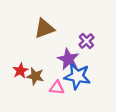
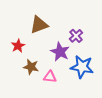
red star: (20, 71) -> (18, 46), moved
blue star: (77, 76) -> (82, 67), moved

